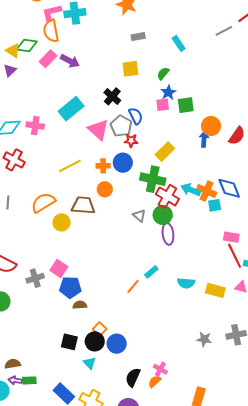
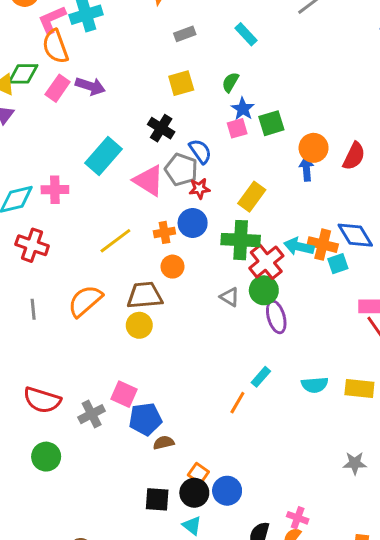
red cross: (167, 196) -> (266, 262), turned 30
yellow circle: (62, 222) -> (139, 325), moved

